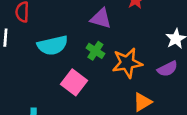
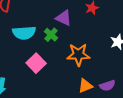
green cross: (95, 51) -> (51, 35), moved
purple semicircle: (167, 69) -> (107, 86), moved

